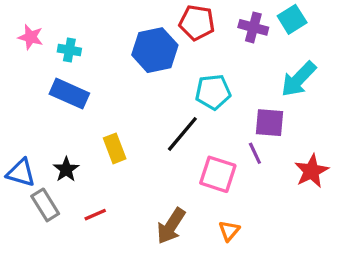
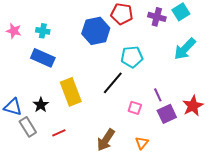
pink star: (31, 37) -> (14, 31), moved
purple square: (269, 123) -> (167, 114), moved, turned -30
yellow rectangle: (115, 148) -> (71, 92), size x1.5
pink square: (218, 174) -> (135, 108), size x0.6

